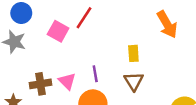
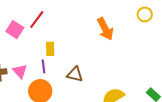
yellow rectangle: (133, 53) -> (50, 49), moved
brown triangle: (134, 81) -> (75, 74), turned -48

